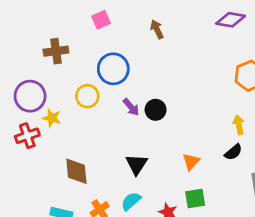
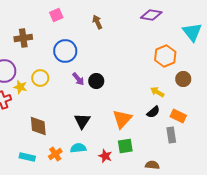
yellow circle: (87, 96) -> (40, 78), moved
yellow arrow: (239, 125) -> (157, 92), turned -48
orange triangle: (191, 162) -> (122, 119), size x1.5
cyan semicircle: (131, 201) -> (78, 148), turned 35

